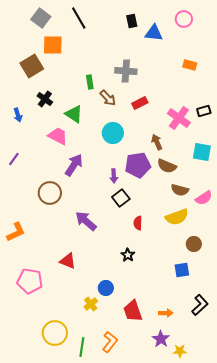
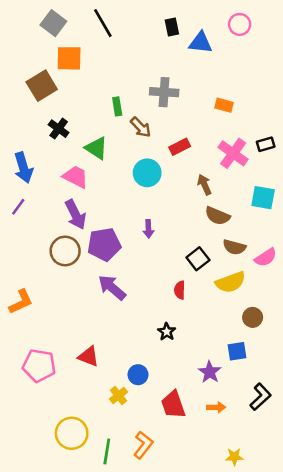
orange rectangle: (190, 65) -> (224, 105), moved
red rectangle: (140, 103) -> (180, 147), moved
blue arrow: (18, 115) -> (23, 168), moved, size x1.6
purple arrow: (74, 165) -> (76, 215), moved, turned 120
purple pentagon: (138, 165) -> (104, 244), moved
black square: (121, 198) -> (198, 259), moved
red triangle: (68, 261) -> (89, 356), moved
purple star: (161, 339) -> (210, 372), moved

